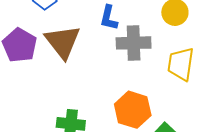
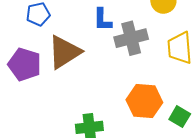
brown triangle: (63, 42) -> (64, 52), turned 48

